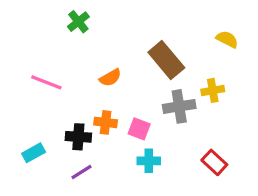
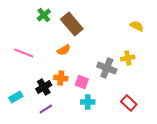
brown rectangle: (166, 60) -> (72, 24), moved
gray cross: (179, 106) -> (107, 68), turned 30
black cross: (78, 137) -> (44, 87), turned -35

